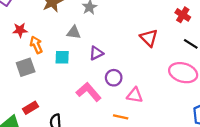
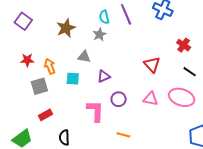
red star: (20, 30) -> (27, 60), moved
pink L-shape: (89, 92) -> (95, 111), turned 40
pink triangle: (135, 95) -> (151, 99), moved
red rectangle: (31, 108) -> (46, 115), moved

